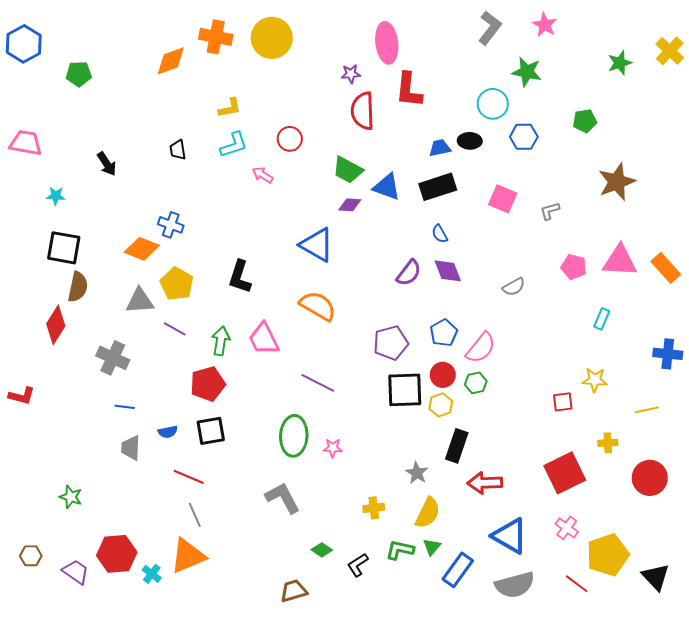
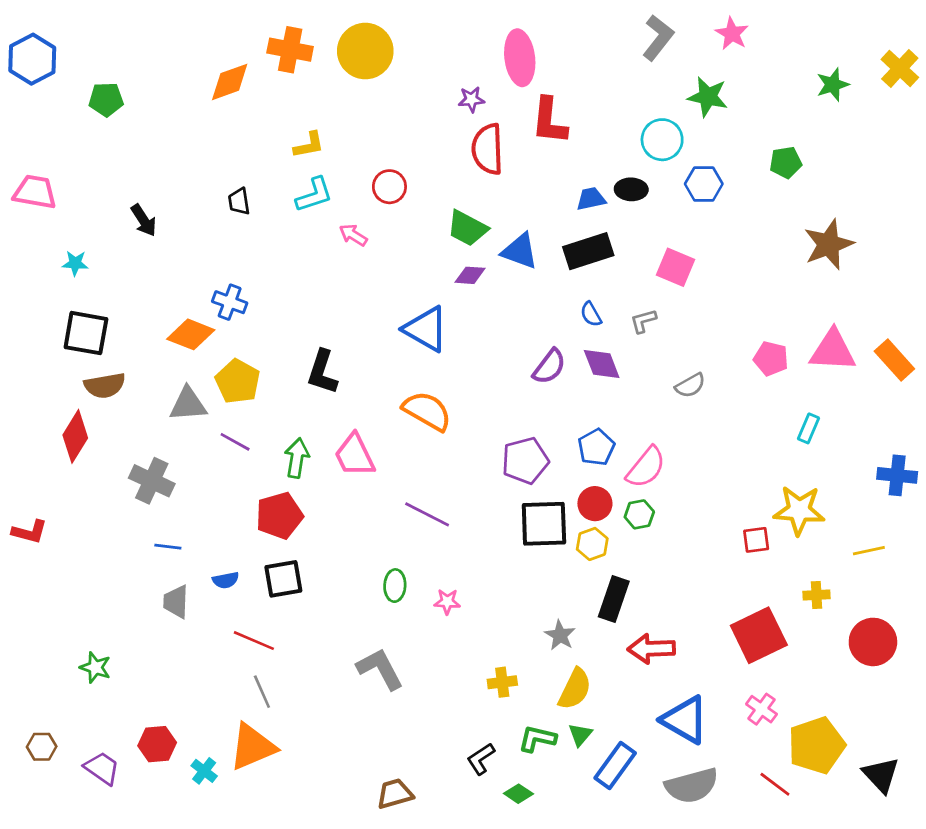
gray L-shape: (550, 211) -> (643, 321), moved
brown semicircle: (78, 287) -> (105, 385), turned 68
yellow star: (595, 380) -> (799, 510), size x1.5
green ellipse: (294, 436) -> (395, 586), size x0.6
green diamond: (322, 550) -> (518, 794), moved
red hexagon: (117, 554) -> (157, 744), size x0.7

